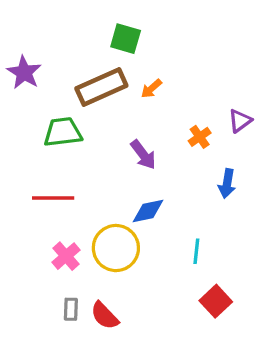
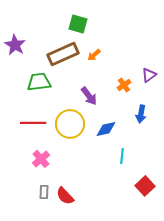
blue diamond: (148, 211) -> (106, 129), moved
yellow circle: (116, 248) -> (70, 124), moved
red square: (216, 301) -> (145, 186), moved

